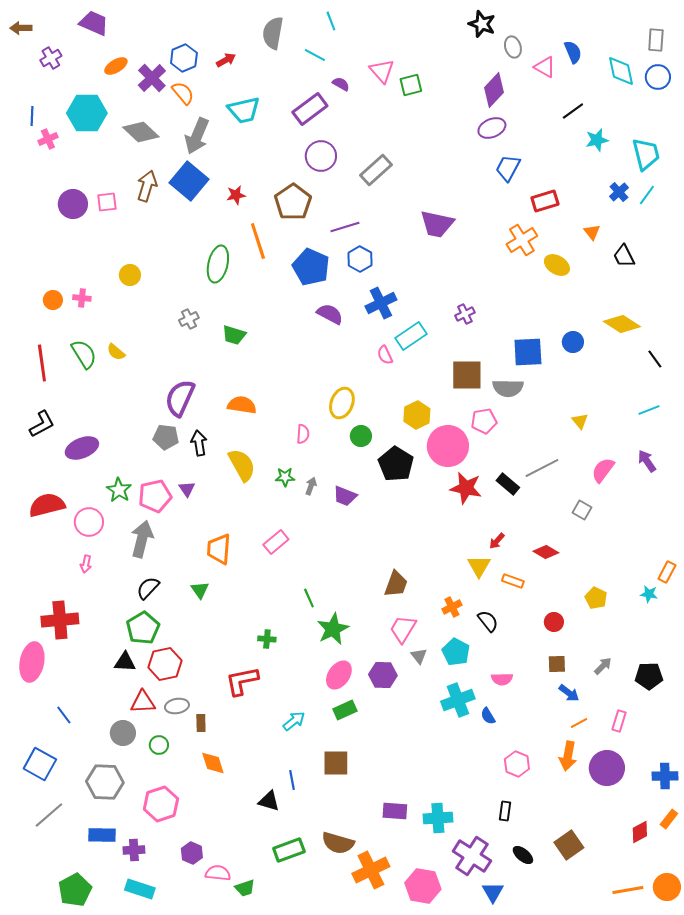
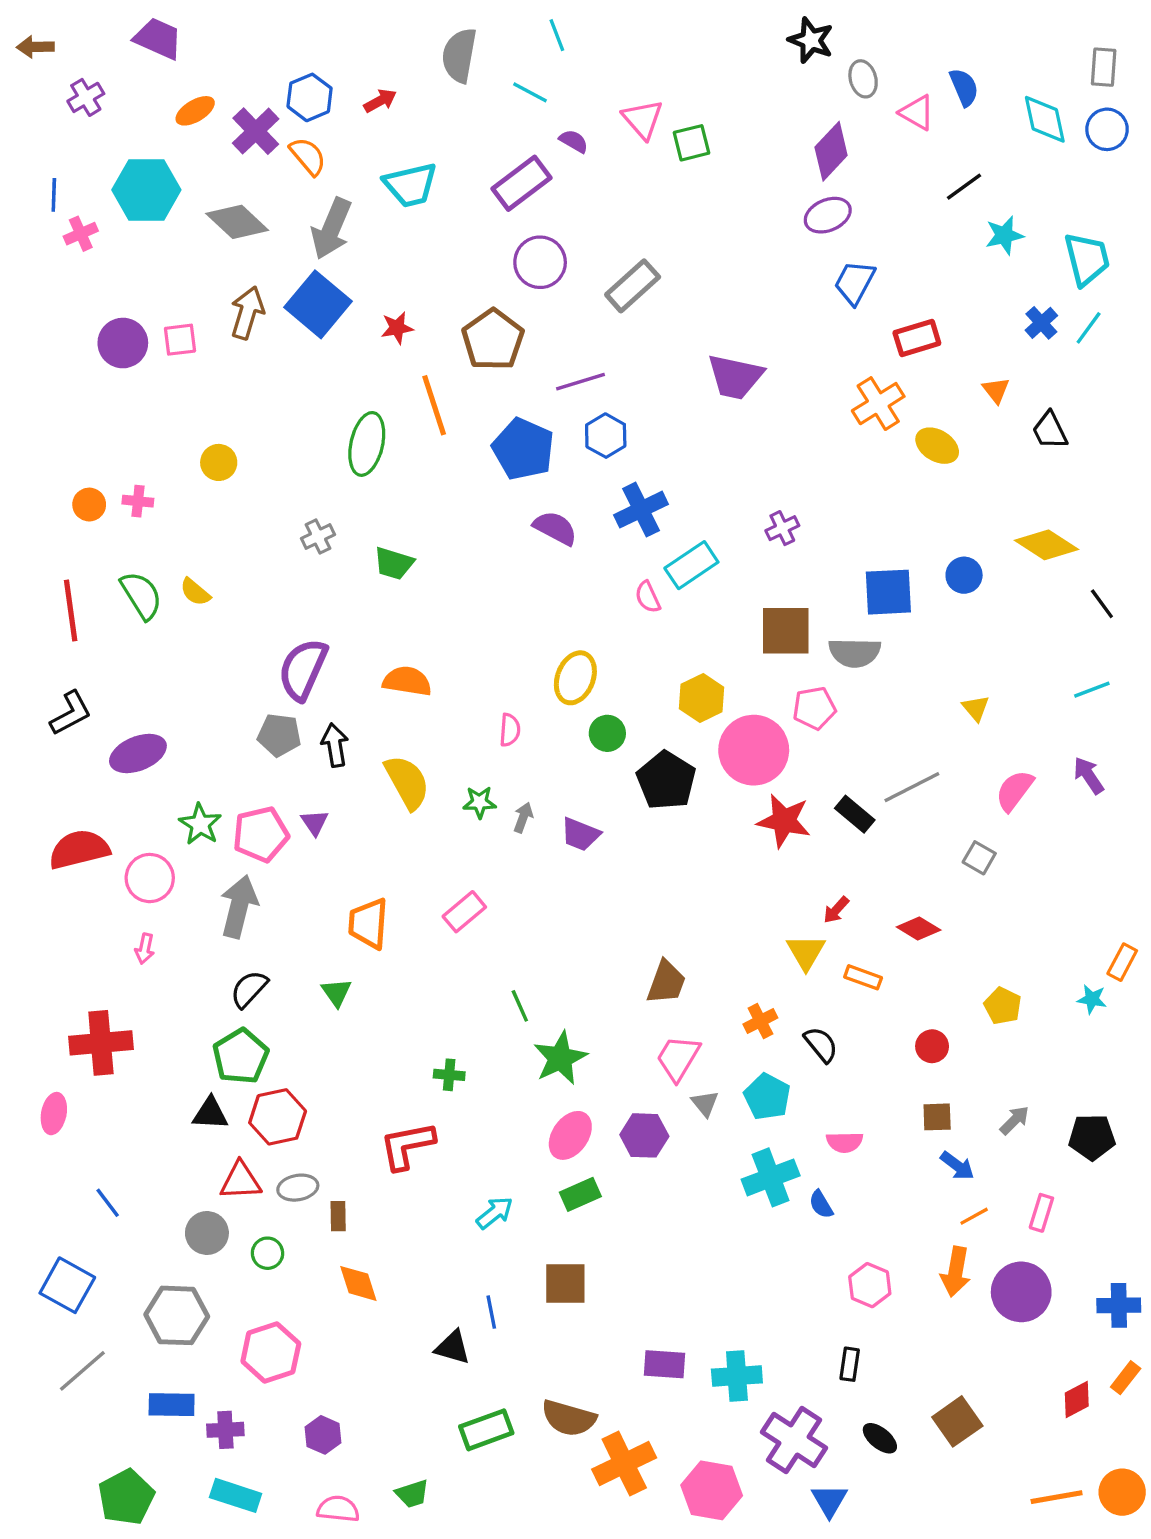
pink ellipse: (32, 662) -> (54, 1114), size x0.6
pink semicircle: (218, 873) -> (338, 1509), moved

